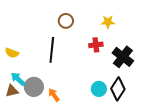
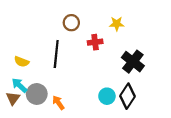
red cross: (96, 45) -> (95, 42), moved
yellow semicircle: (12, 53) -> (22, 62), moved
brown triangle: (12, 91) -> (13, 98), turned -40

